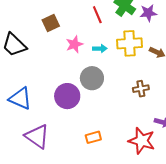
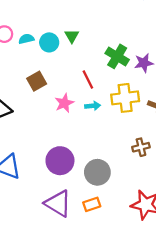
red line: (97, 15) -> (88, 80), moved
gray circle: (92, 78) -> (97, 172), moved
purple triangle: (37, 136) -> (58, 203), moved

